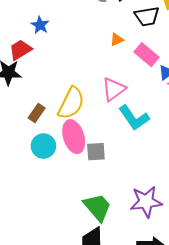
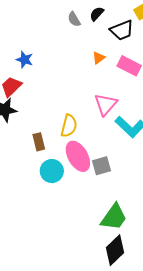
yellow semicircle: (71, 103) -> (69, 126), size x0.7
brown rectangle: (37, 113) -> (39, 142), turned -36
green trapezoid: (97, 207) -> (114, 217), turned 88

